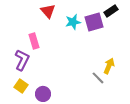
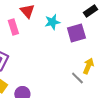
purple square: (94, 22) -> (76, 33), moved
pink rectangle: (34, 41) -> (13, 27), moved

